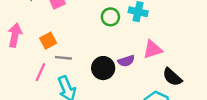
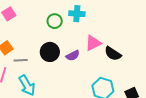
black circle: (103, 68) -> (50, 52), moved
black semicircle: (172, 77) -> (113, 54), moved

